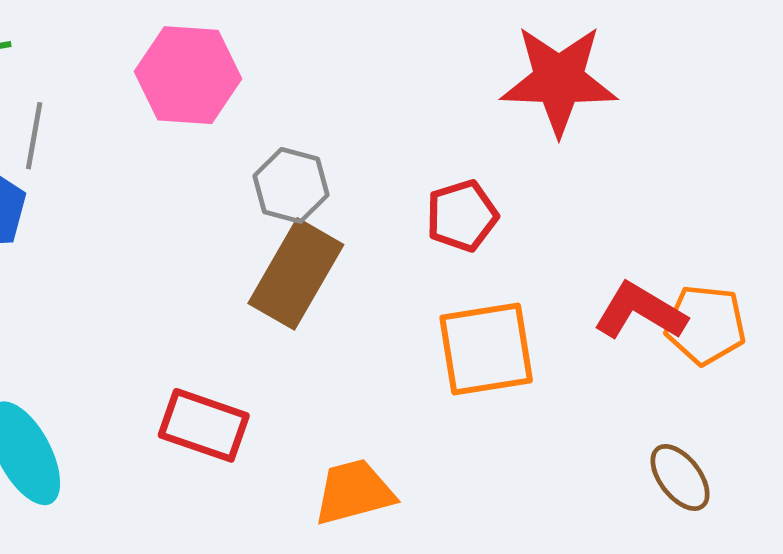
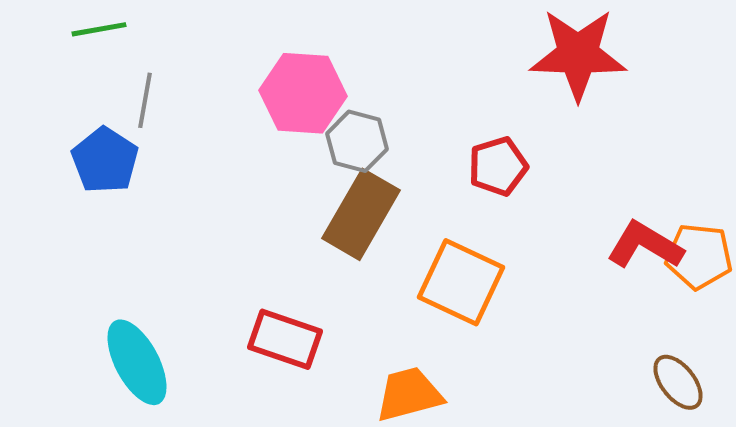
pink hexagon: (188, 75) -> (303, 93), moved
orange square: (486, 349) -> (461, 282), moved, turned 34

